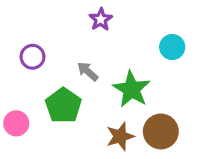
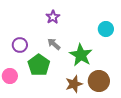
purple star: (101, 19) -> (53, 17), moved
purple circle: (32, 57) -> (20, 45), moved

